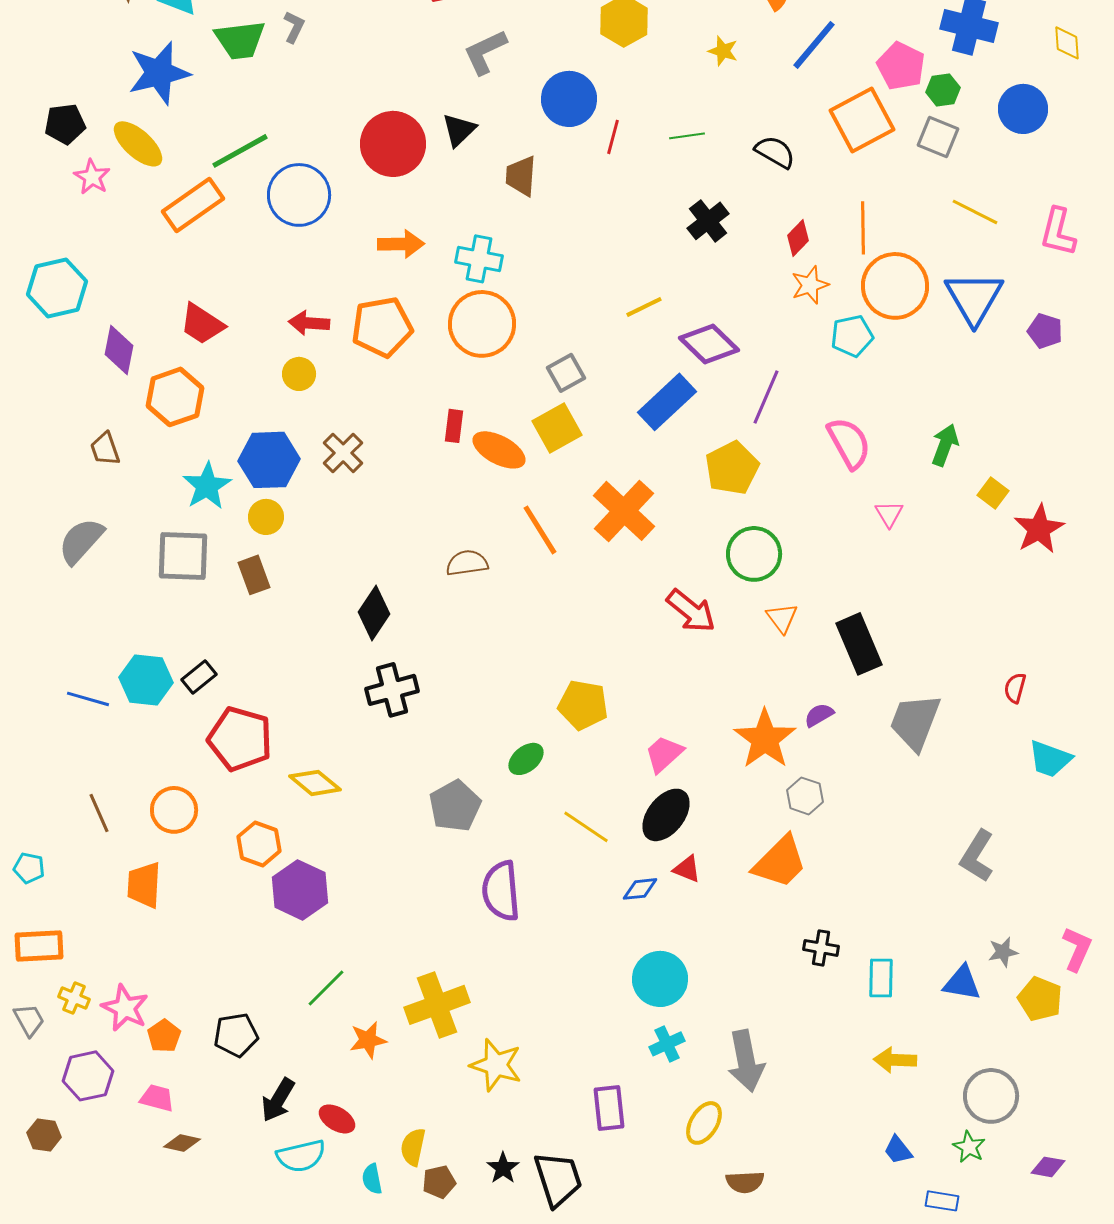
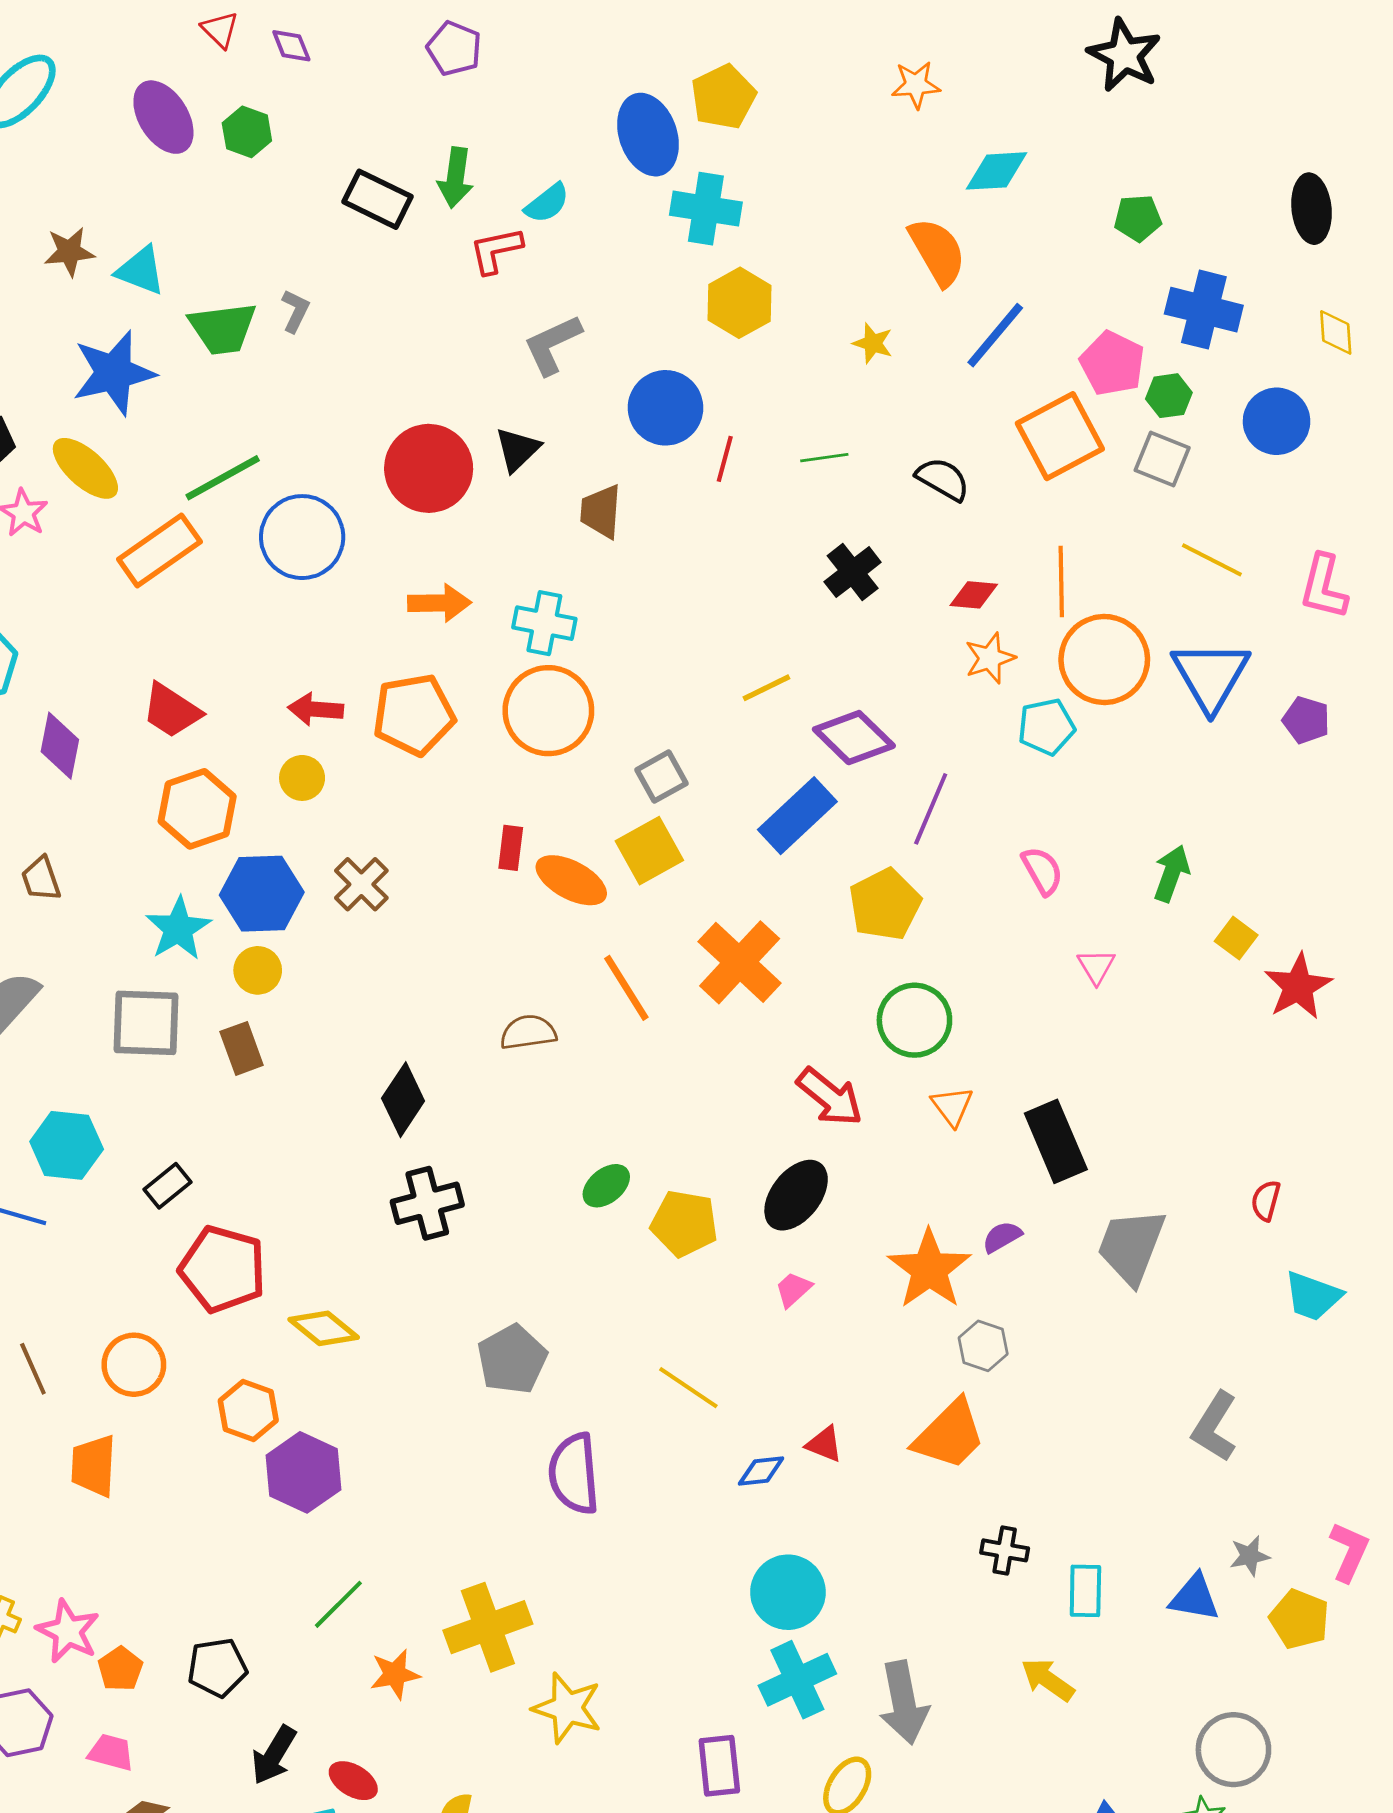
red diamond: (798, 238) -> (974, 595), turned 51
orange hexagon: (175, 397) -> (197, 809), moved
pink semicircle: (849, 443) -> (1042, 871), size x0.7
cyan hexagon: (146, 680) -> (67, 1145), moved
pink trapezoid: (664, 754) -> (793, 1289), size x0.7
green ellipse: (526, 759) -> (606, 1186), moved
black ellipse: (666, 815) -> (796, 1195), moved
cyan cross: (667, 1044) -> (797, 1680), size x1.6
yellow arrow: (895, 1060) -> (1048, 1680), moved, turned 33

